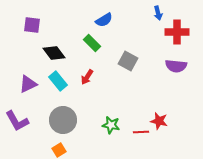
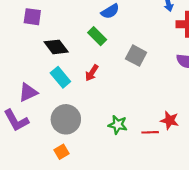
purple triangle: (28, 84) -> (28, 92), moved

